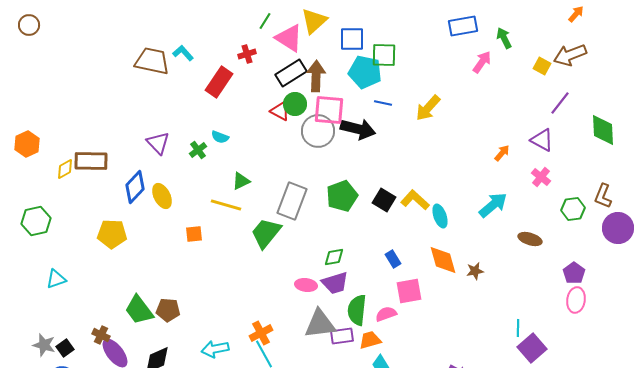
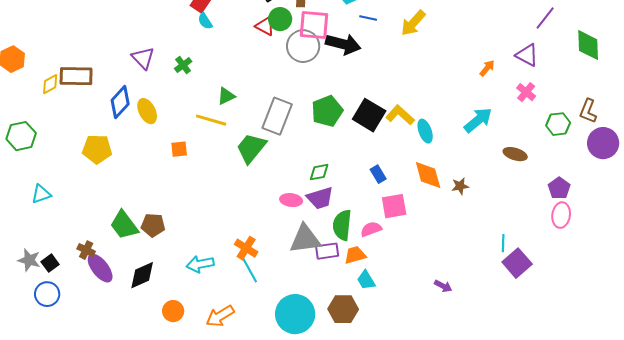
cyan semicircle: (220, 137) -> (205, 21), moved, turned 36
black square: (384, 200) -> (369, 115), size x1.4
orange cross: (261, 333) -> (246, 248), turned -30

